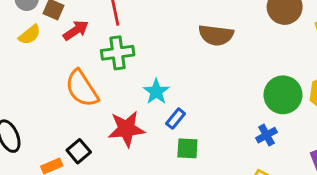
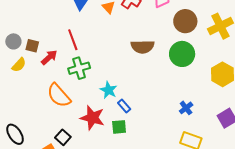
green circle: (283, 95) -> (182, 54), moved
blue rectangle: (176, 119) -> (124, 106), turned -72
red star: (126, 129) -> (92, 118), turned 30
green square: (187, 148) -> (119, 127), moved

